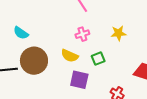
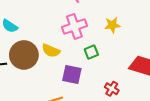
pink cross: (82, 34) -> (74, 27), size x1.6
yellow semicircle: (70, 56) -> (51, 51), moved

